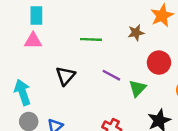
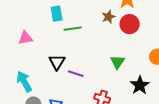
cyan rectangle: (36, 16) -> (57, 14), moved
red circle: (159, 63) -> (130, 24), moved
purple line: (111, 75) -> (76, 74), moved

